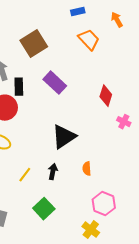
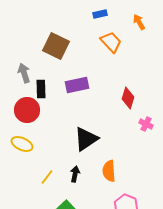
brown square: (34, 44) -> (56, 46), turned -32
purple rectangle: (55, 83) -> (77, 85), turned -55
orange semicircle: (87, 169) -> (109, 171), size x1.5

